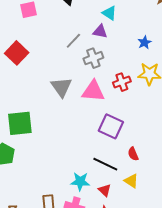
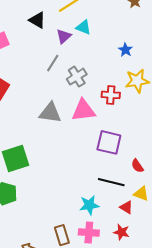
purple triangle: (100, 31) -> (64, 36), moved, turned -42
red cross: (122, 82) -> (111, 95), turned 36
gray triangle: (61, 87) -> (50, 113), turned -35
red triangle: (105, 190) -> (126, 207), moved

